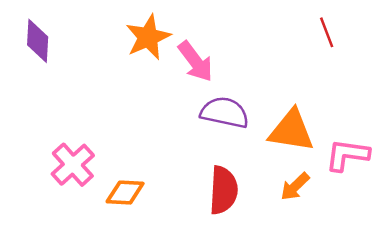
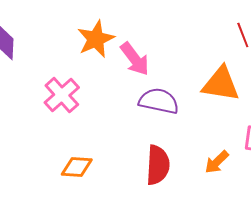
orange triangle: (291, 131) -> (221, 84), moved
pink cross: (73, 165) -> (62, 95), moved

